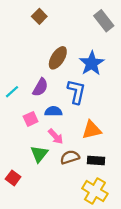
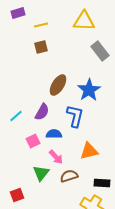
brown square: (39, 16) -> (41, 47), turned 32
black rectangle: (96, 160) -> (102, 183), moved
red square: (13, 178) -> (17, 195), turned 32

